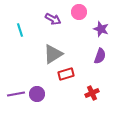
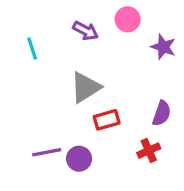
purple semicircle: (100, 56) -> (162, 113), moved
purple line: (16, 94) -> (47, 152), moved
purple circle: (37, 94) -> (79, 159), moved

